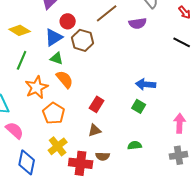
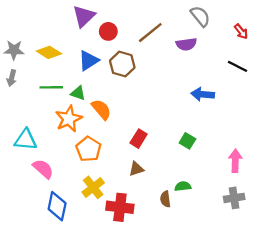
red circle: (68, 21) -> (108, 31), moved
green triangle: (57, 58) -> (78, 93), moved
green line: (22, 60) -> (51, 87), turned 66
blue arrow: (146, 84) -> (203, 94), moved
brown semicircle: (103, 156) -> (165, 199), moved, turned 80

